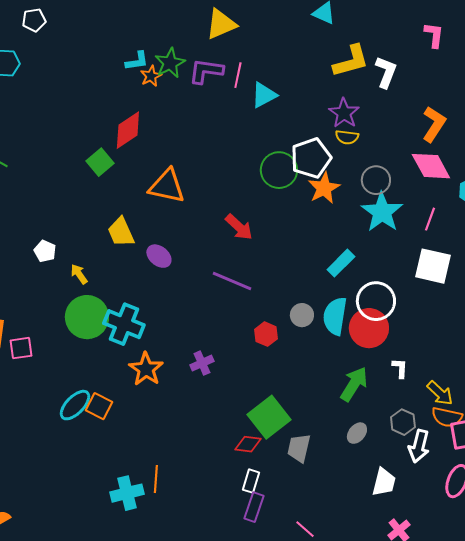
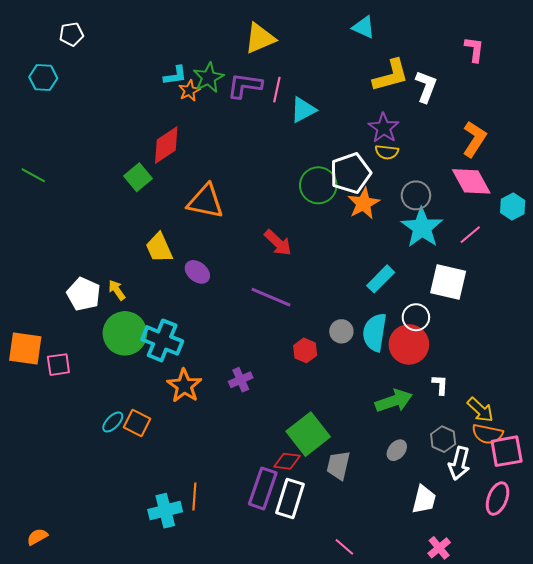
pink line: (430, 219) -> (470, 235), turned 30
white pentagon: (45, 251) -> (84, 294), moved, size x1.5
white square: (433, 266) -> (448, 282), moved
white circle: (376, 301) -> (416, 317), size x0.7
green arrow: (354, 384) -> (394, 401), turned 39
cyan ellipse: (75, 405) -> (113, 422), size x0.7
white rectangle: (251, 481) -> (290, 499), size x1.6
purple rectangle: (254, 507) -> (263, 488), moved, size x1.4

